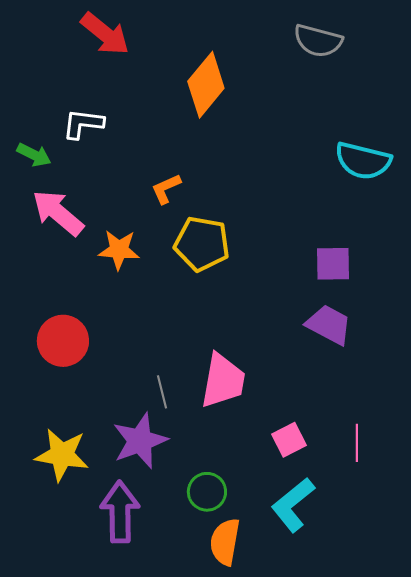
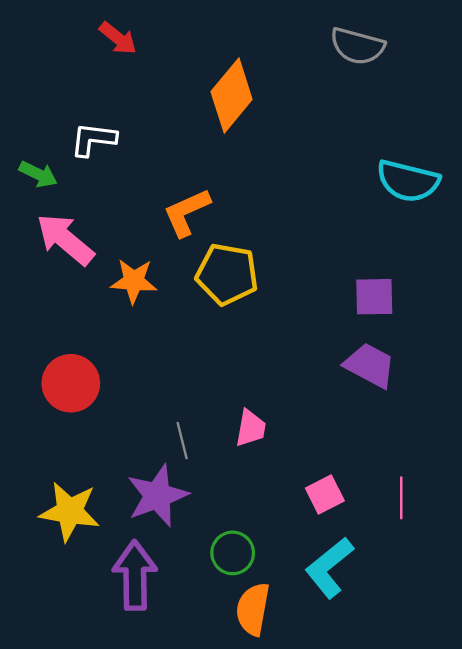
red arrow: (105, 34) -> (118, 38), size x0.7
orange L-shape: (166, 189) -> (187, 212), size x1.4
pink trapezoid: (223, 381) -> (251, 428), size x0.6

